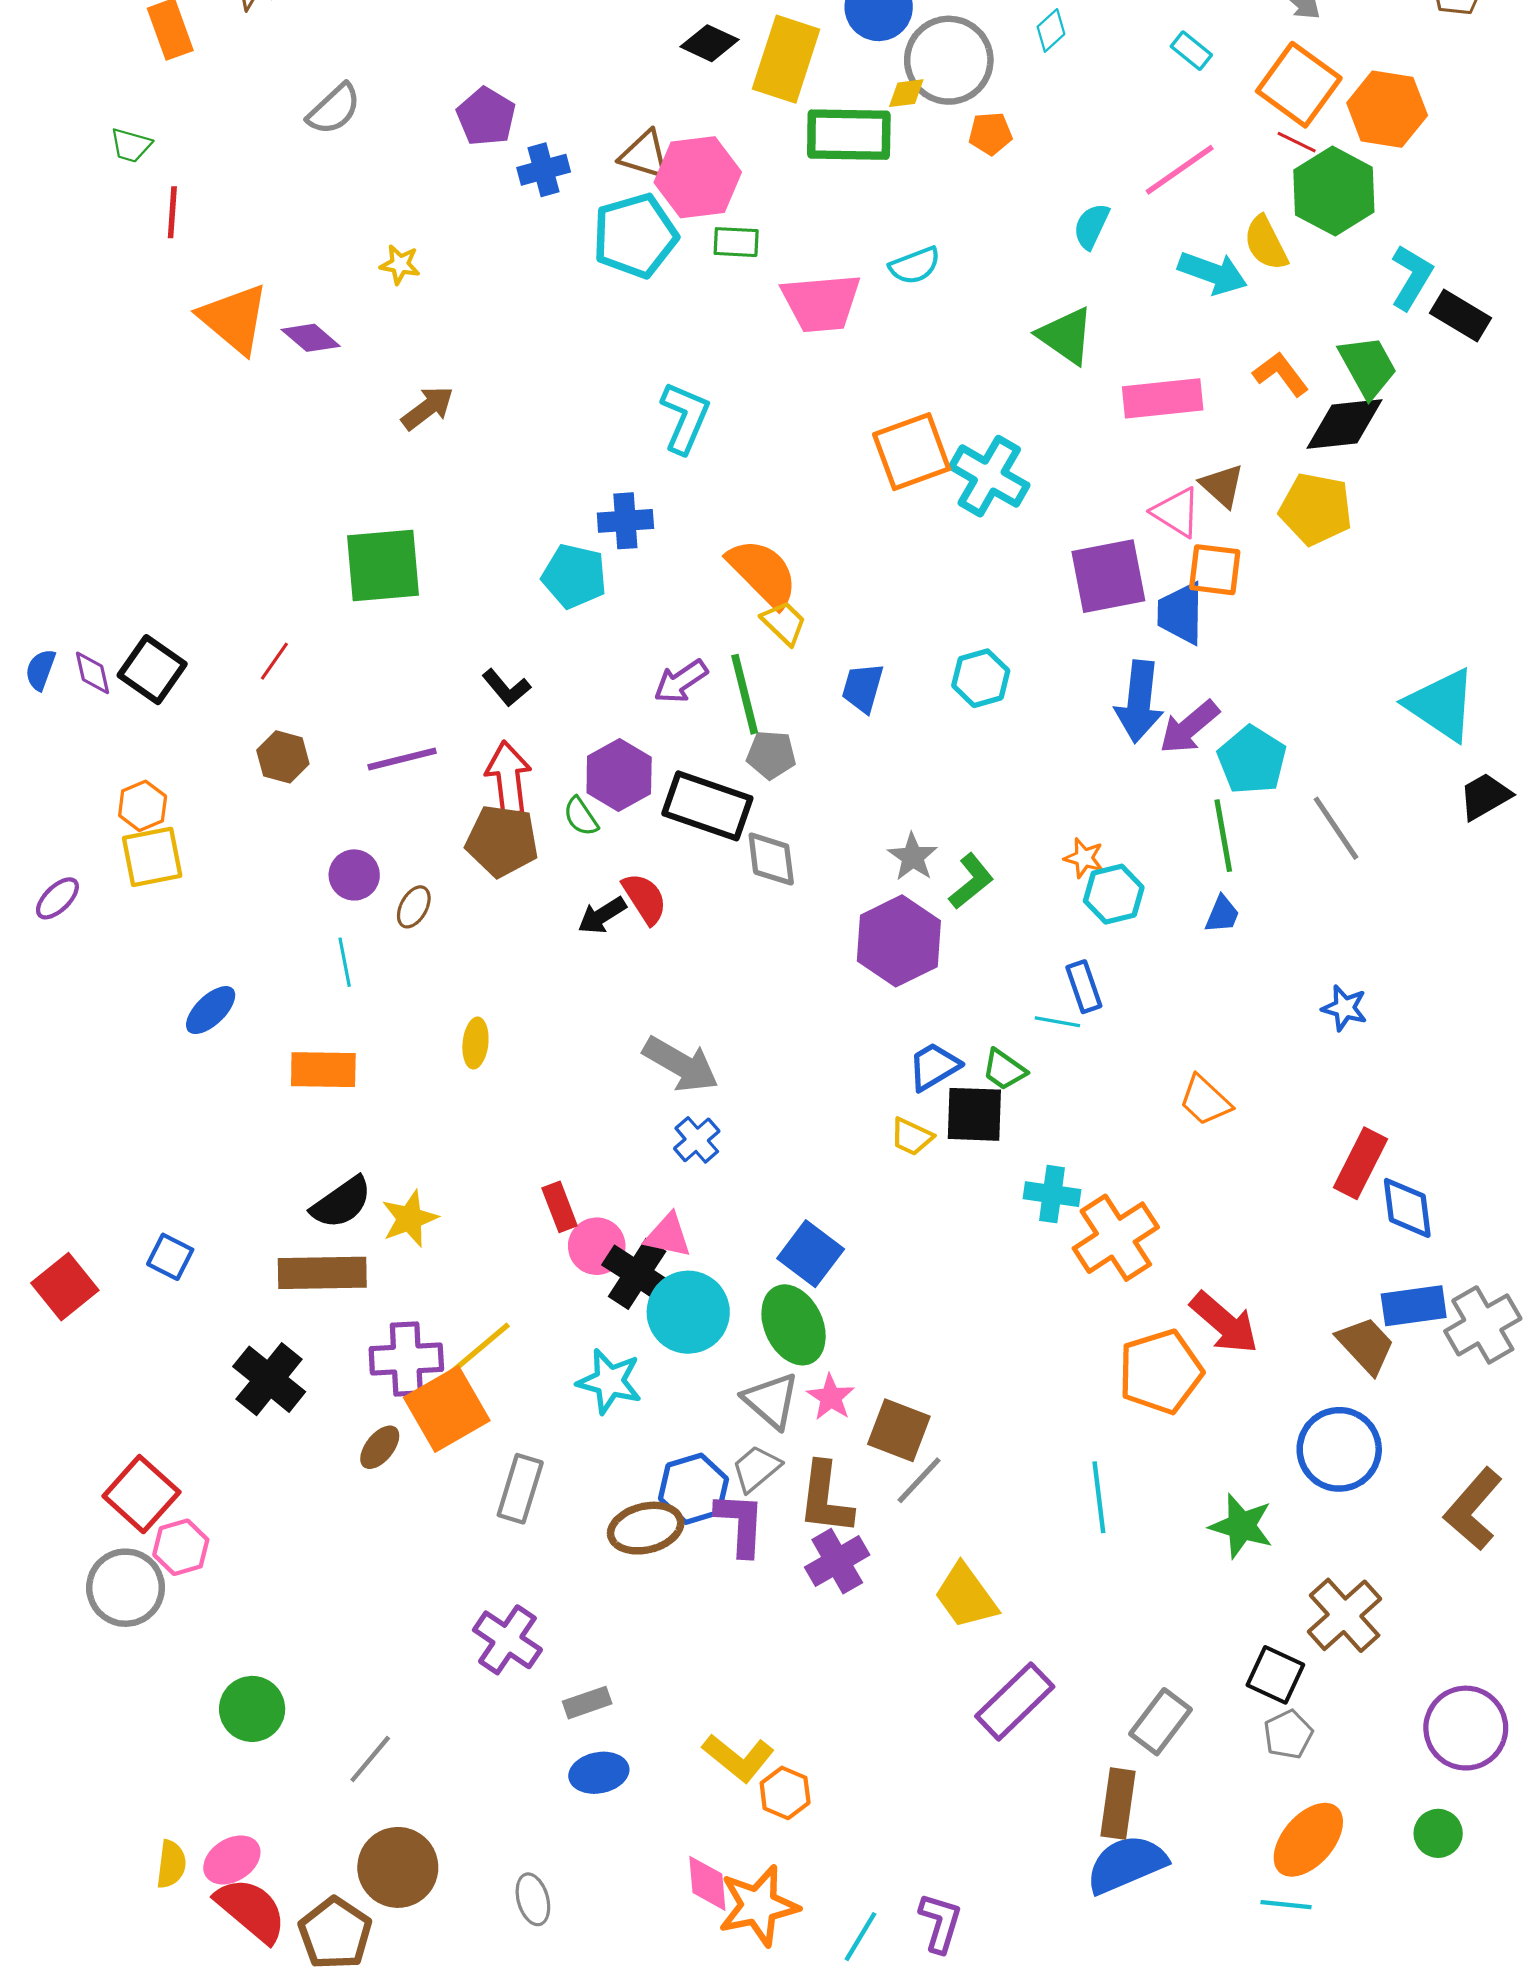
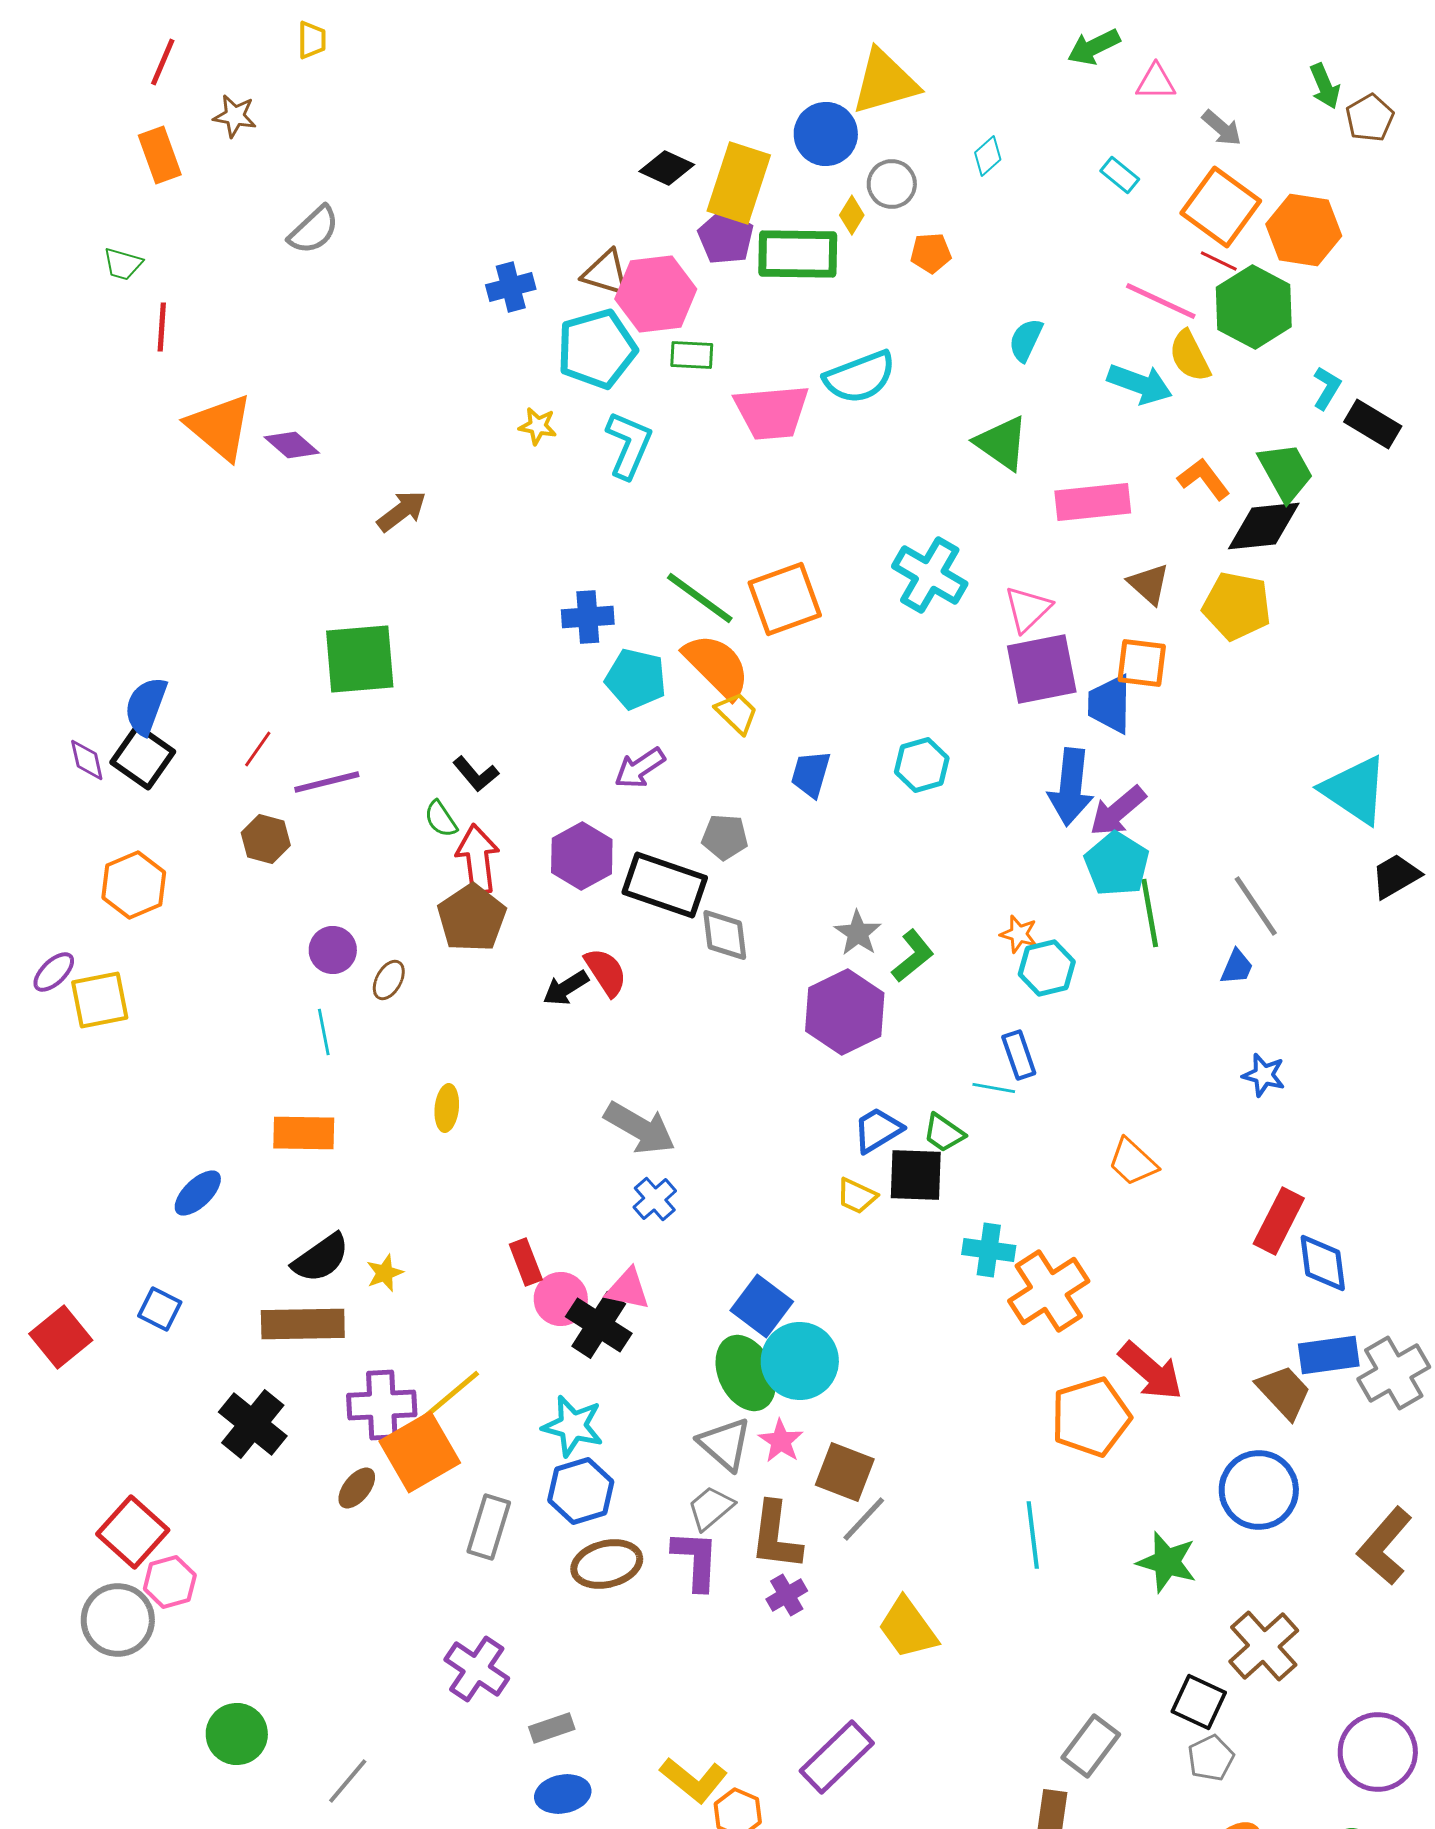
gray circle: (949, 60) -> (892, 184), size x0.6
yellow diamond: (906, 93) -> (852, 215), turned -51
purple pentagon: (486, 117) -> (726, 237), moved
pink line: (1180, 170) -> (1161, 301), moved, turned 60
yellow star: (400, 264) -> (538, 426), moved
cyan semicircle: (915, 265) -> (860, 377), size x1.5
cyan L-shape: (1412, 277) -> (1327, 388), size x0.7
cyan L-shape: (685, 418) -> (629, 445), moved
orange square: (912, 452) -> (785, 599), moved
pink triangle: (1176, 512) -> (1028, 609), moved, turned 44
cyan pentagon: (574, 576) -> (636, 679), moved
blue semicircle: (40, 670) -> (146, 706), moved, size x1.5
green line: (745, 694) -> (700, 598), moved, turned -40
purple line: (402, 759) -> (327, 782), moved
cyan pentagon: (1252, 760) -> (1117, 864), moved
orange hexagon: (143, 806) -> (134, 885), size x1.4
green semicircle: (581, 816) -> (441, 819), moved
brown pentagon: (502, 841) -> (472, 918), turned 30
yellow square: (152, 857) -> (100, 1000), moved
blue trapezoid: (1222, 914) -> (1237, 967), moved
blue ellipse: (211, 1010) -> (198, 1193), moved
yellow star: (410, 1219) -> (385, 1273), size x0.7
cyan circle: (688, 1312) -> (800, 1361), moved
blue hexagon: (694, 1489) -> (581, 1491), moved
purple cross: (837, 1561) -> (787, 1595), size x0.7
purple rectangle: (1015, 1701) -> (837, 1757), moved

